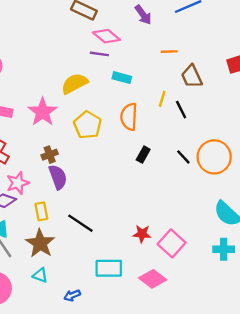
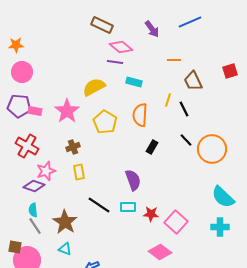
black line: (183, 157) -> (186, 140), moved
purple semicircle: (58, 177) -> (133, 180), moved
yellow rectangle: (41, 211) -> (79, 172), moved
cyan rectangle: (109, 268) -> (128, 207), moved, size x0.7

